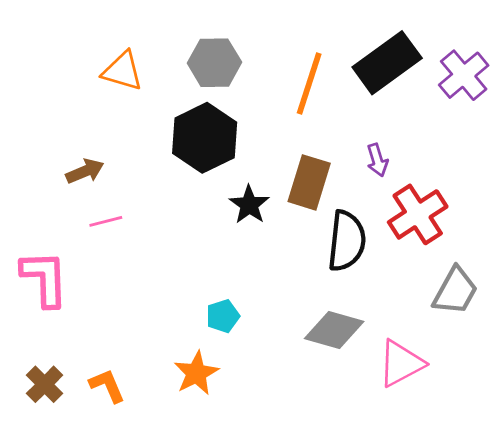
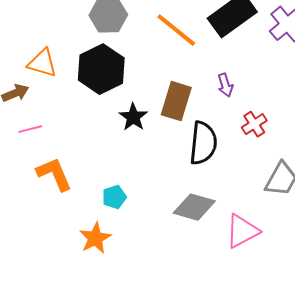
orange triangle: (123, 71) -> (42, 63), moved
orange line: (309, 84) -> (176, 30), turned -69
red cross: (418, 214) -> (254, 124), size x0.6
orange L-shape: (107, 386) -> (54, 174), moved, size x1.4

